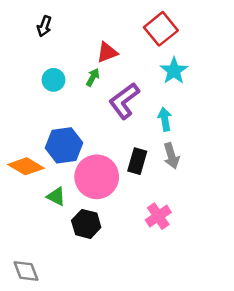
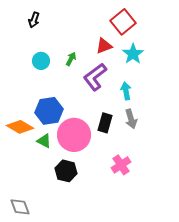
red triangle: (107, 52) -> (104, 46), moved
green triangle: (56, 196) -> (44, 141), moved

